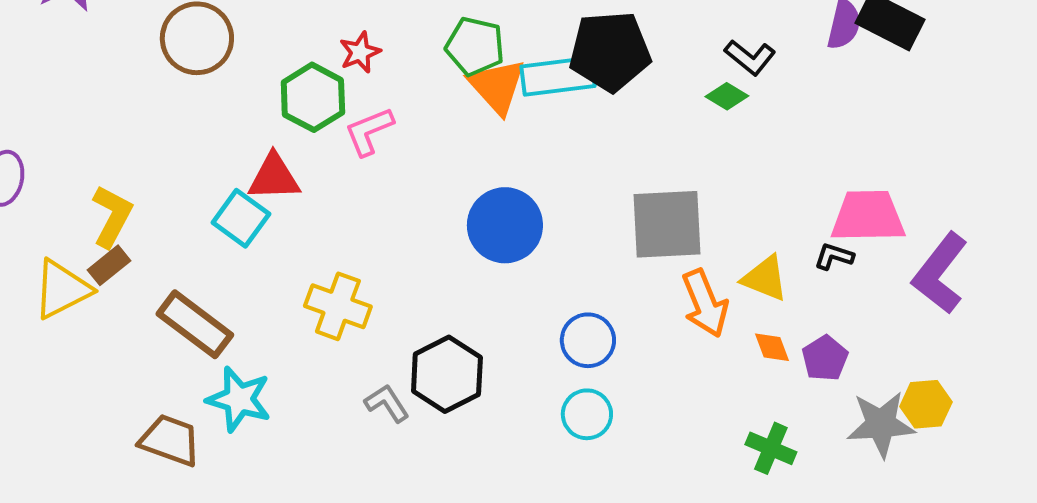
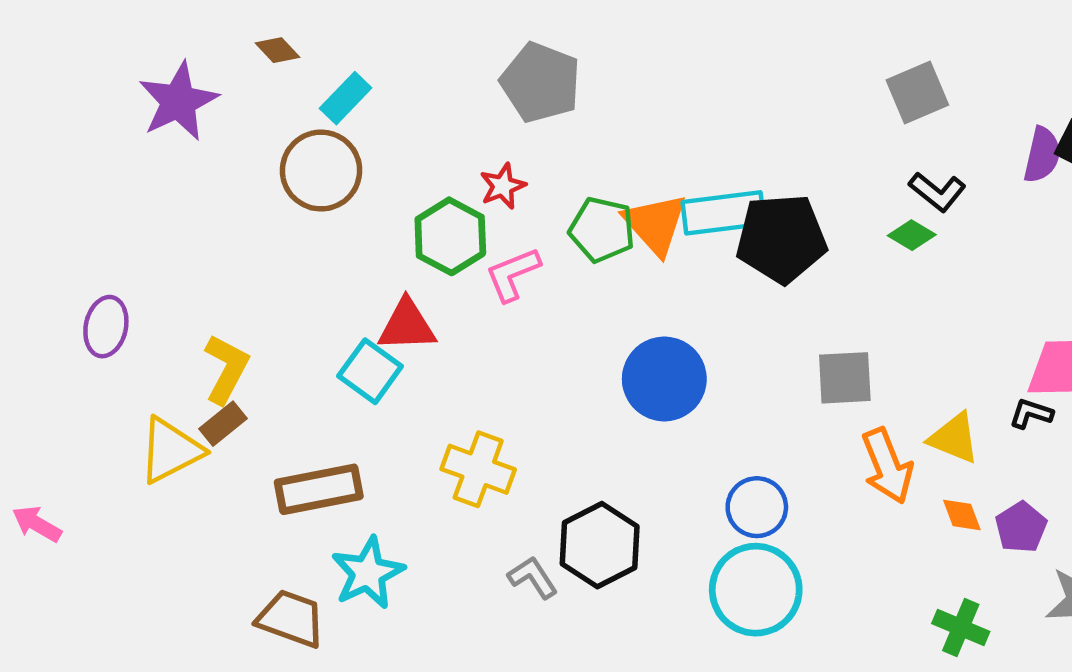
green pentagon: (475, 46) -> (602, 230), moved
black pentagon: (610, 51) -> (781, 239), moved
gray square: (667, 224) -> (845, 378), size x0.7
brown rectangle: (195, 324) -> (319, 489), turned -48
cyan star: (239, 399) -> (368, 573), turned 30
cyan circle: (587, 414) -> (756, 590), size x1.6

